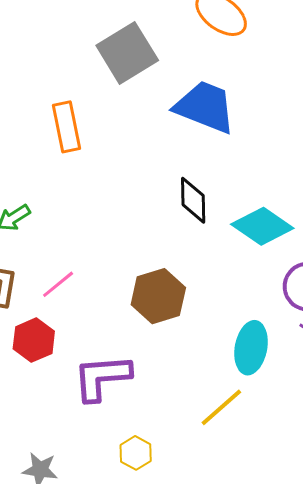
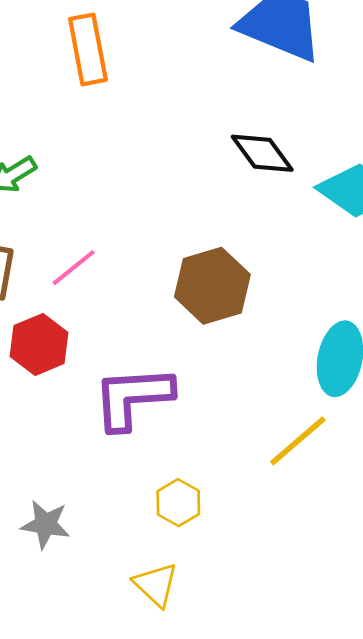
black diamond: (193, 200) -> (262, 153), turned -36

